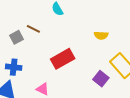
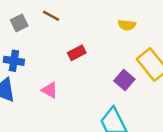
brown line: (33, 29) -> (51, 16), moved
red rectangle: (63, 59) -> (77, 53), size x0.6

